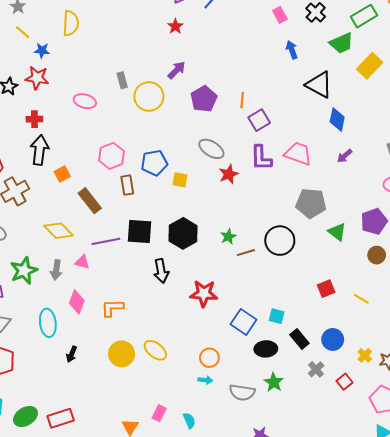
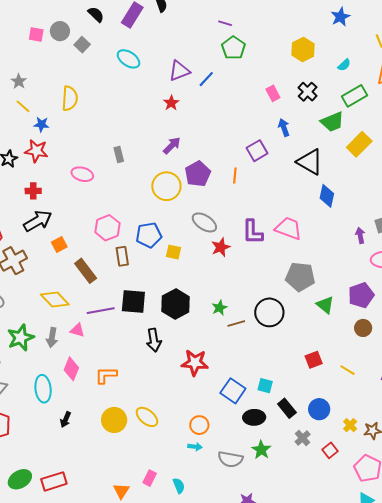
yellow circle: (149, 97) -> (166, 186), moved
purple square: (259, 120) -> (257, 151), moved
black arrow: (40, 150) -> (38, 221), turned 52
purple arrow: (345, 156) -> (360, 235), moved, turned 119

